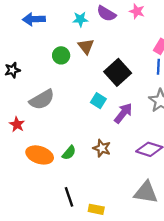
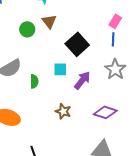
cyan square: (98, 101) -> (60, 69), turned -32
green semicircle: (69, 153) -> (34, 81), moved, turned -40

